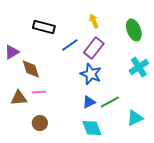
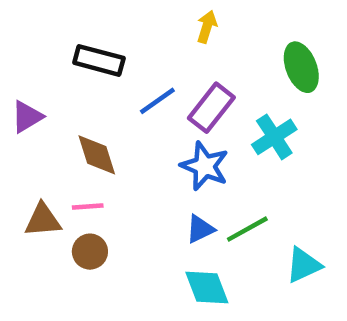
yellow arrow: (94, 21) -> (207, 27), moved, turned 40
cyan cross: (139, 67) -> (274, 137), moved
brown diamond: (31, 69) -> (97, 155), moved
brown circle: (40, 123) -> (90, 252), moved

